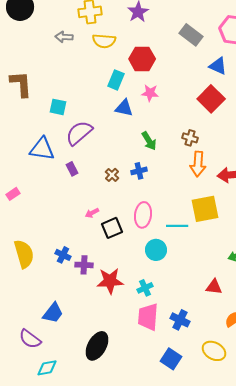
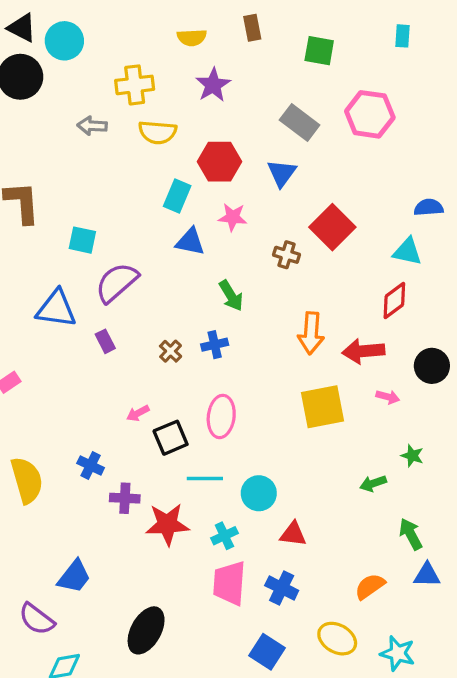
blue triangle: (218, 66) -> (282, 173), moved, turned 42
brown cross: (190, 138) -> (287, 255), moved
cyan line: (177, 226) -> (205, 479), moved
cyan circle: (156, 250) -> (259, 493), moved
blue cross: (63, 255) -> (91, 465), moved
red triangle: (214, 287) -> (293, 534), moved

